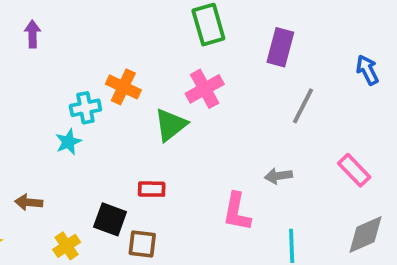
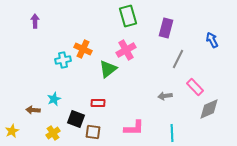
cyan star: (68, 142) -> (54, 99), moved
pink rectangle: (354, 170) -> (195, 87), moved
pink L-shape: (237, 212) -> (134, 128), moved, turned -100
gray diamond: (365, 235) -> (209, 109), moved

